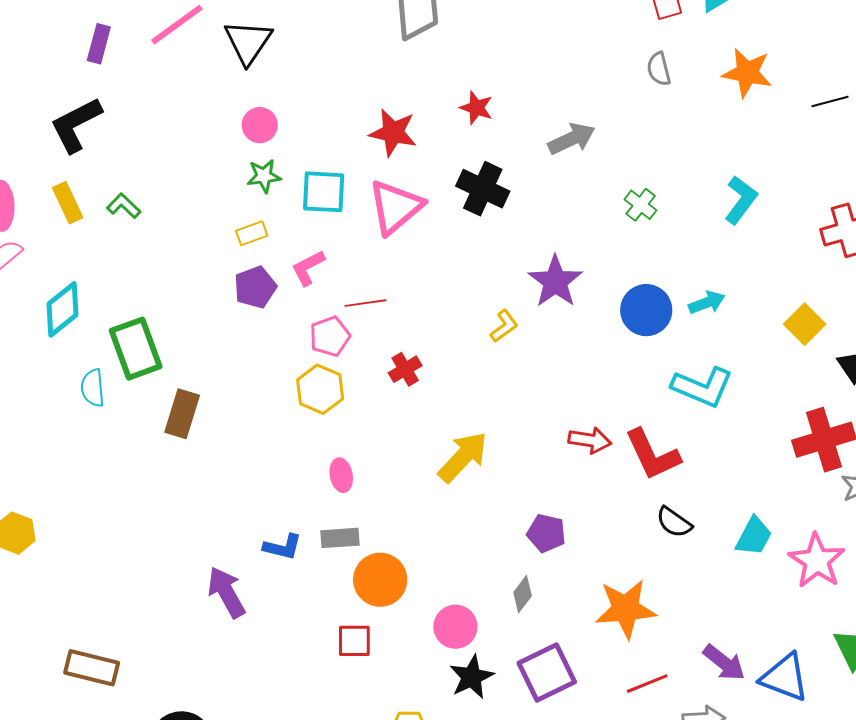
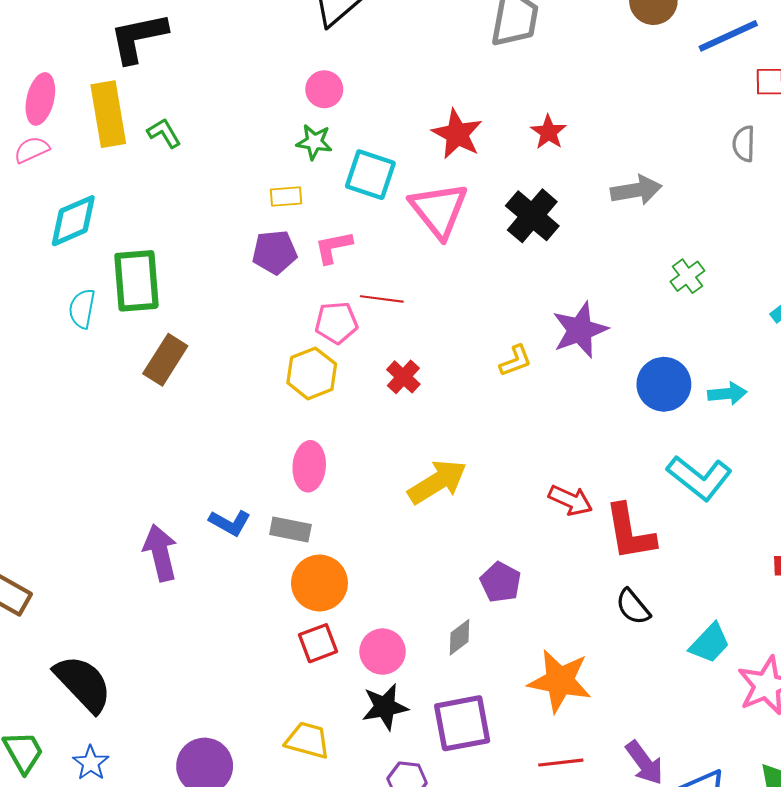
yellow rectangle: (68, 203) -> (108, 114), size x1.5
pink triangle: (395, 207) -> (439, 210), turned -44
red cross: (405, 369) -> (403, 377), turned -32
pink ellipse: (341, 475) -> (309, 466), size x1.4
red square: (354, 641) -> (318, 643), moved, turned -36

